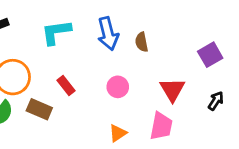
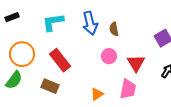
red rectangle: (66, 85) -> (60, 60), size x1.6
pink circle: (118, 87) -> (109, 56), moved
brown rectangle: (39, 109) -> (50, 86), moved

